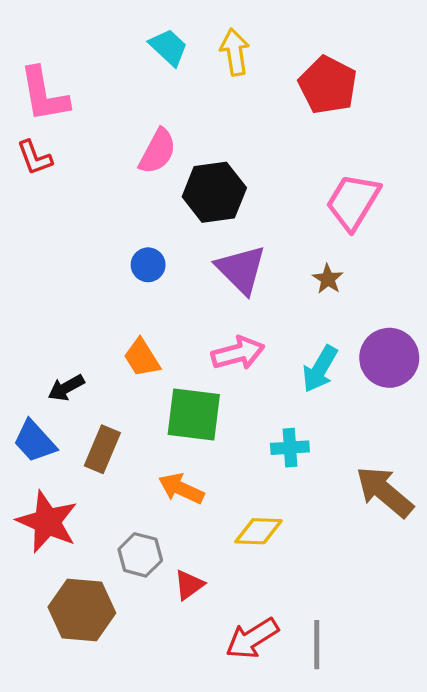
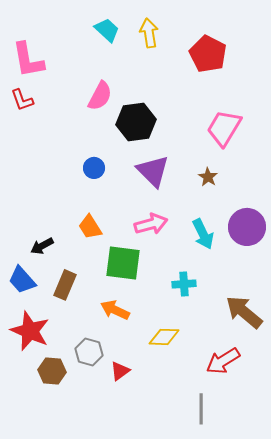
cyan arrow: (320, 369) -> (203, 234), turned -56
brown hexagon: (82, 610) -> (52, 371), moved, size x0.7
red arrow: (252, 638) -> (223, 361), moved

